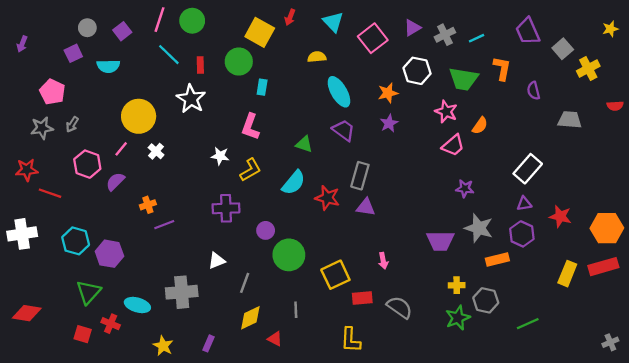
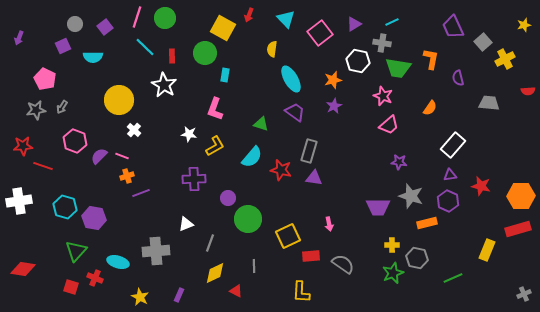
gray cross: (445, 35) -> (382, 43), moved, turned 36
cyan line: (476, 38) -> (392, 22), moved
yellow semicircle: (317, 57) -> (272, 49), turned -77
orange semicircle: (480, 126) -> (430, 108), moved
pink line: (121, 149) -> (122, 156), moved, turned 72
yellow rectangle: (567, 274) -> (487, 250), moved

